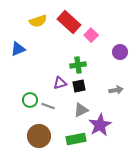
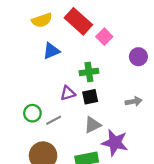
blue triangle: (18, 49) -> (51, 51), moved
gray line: (48, 106) -> (54, 120), turned -48
purple star: (100, 125) -> (115, 143), turned -30

